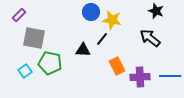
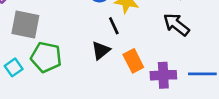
black line: (102, 39) -> (114, 26), turned -64
black triangle: (83, 50) -> (101, 51), moved, turned -42

